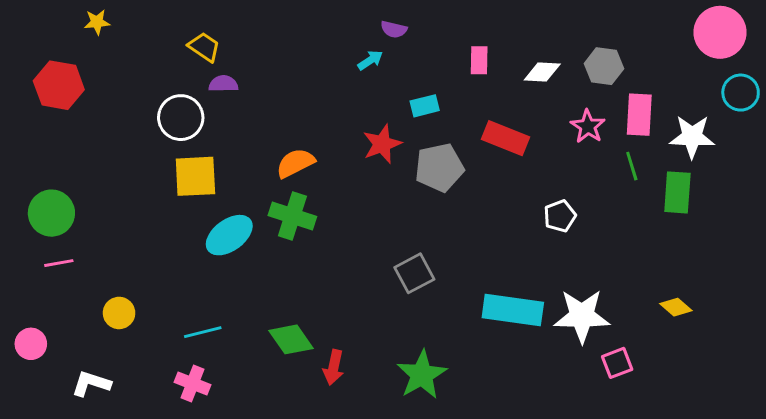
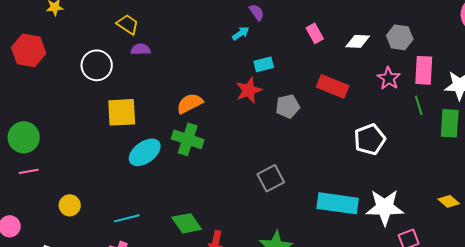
purple semicircle: (394, 29) -> (257, 12), turned -138
pink rectangle: (479, 60) -> (315, 33), turned -30
cyan rectangle: (425, 106) -> (264, 64), moved
white circle: (181, 118) -> (97, 65), moved
gray pentagon: (439, 168) -> (288, 106), size x0.7
white pentagon: (560, 216) -> (370, 139), size x1.4

